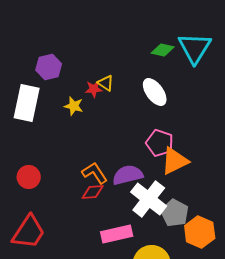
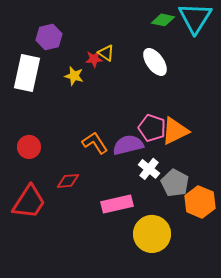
pink pentagon: (160, 143) -> (152, 128), moved
red diamond: (93, 192) -> (68, 181), moved
white cross: (149, 199) -> (149, 169), size x0.6

